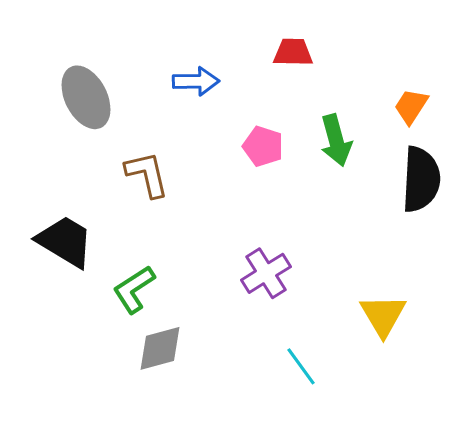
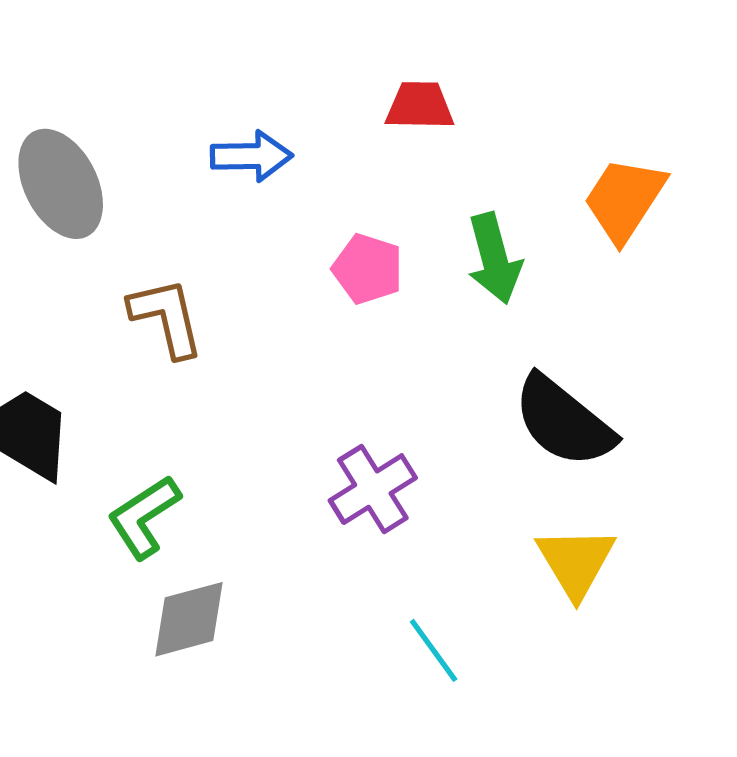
orange trapezoid: (411, 106) -> (624, 199), size x1.4
black semicircle: (421, 179) -> (564, 421), moved, turned 126

